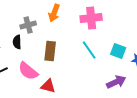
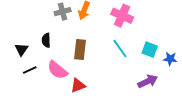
pink cross: (91, 18) -> (122, 16), turned 30
gray cross: (28, 25) -> (63, 12), moved
red triangle: (48, 86) -> (78, 85), turned -35

